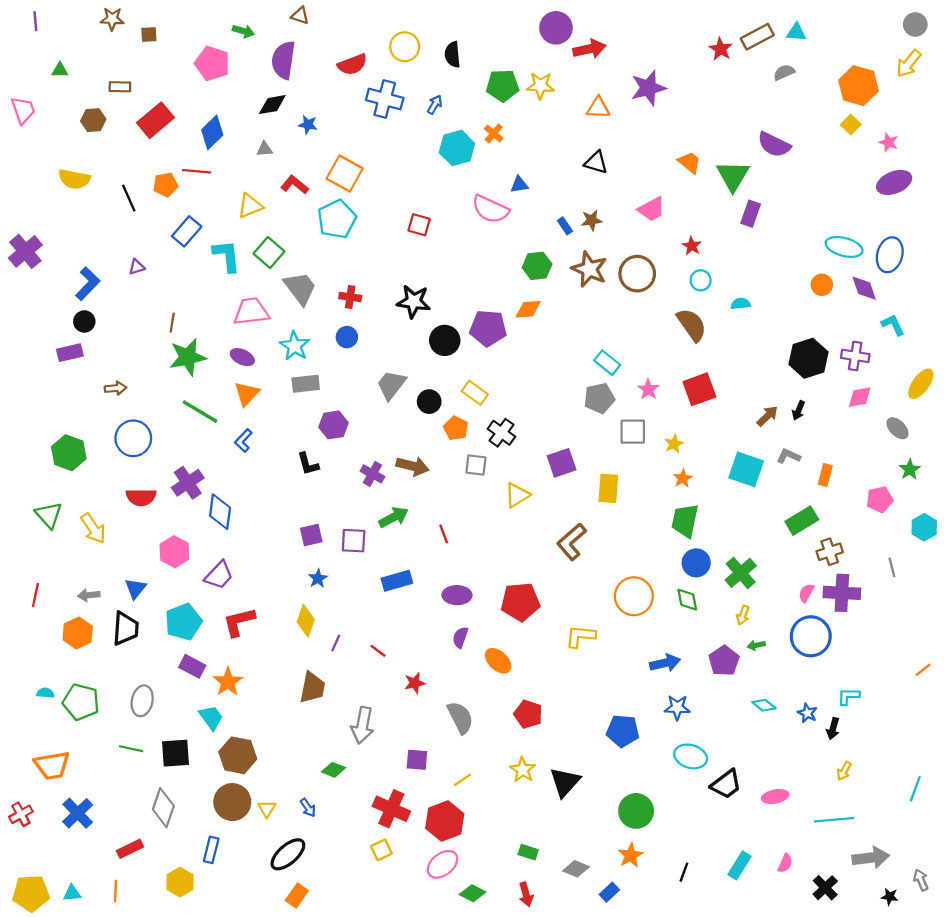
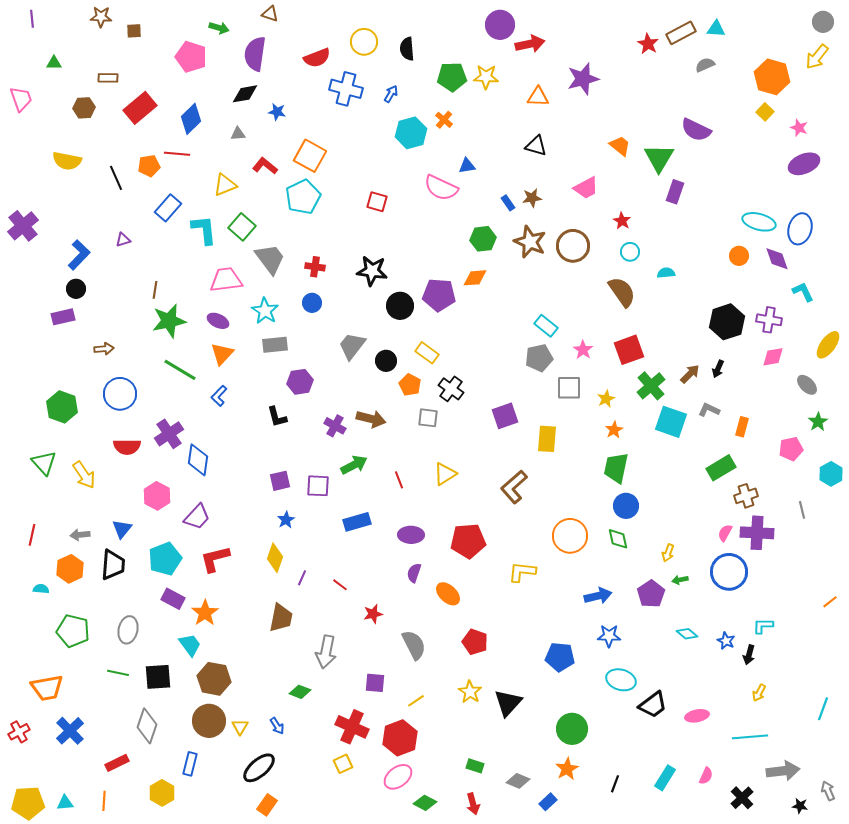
yellow triangle: (517, 495) -> (445, 474), moved
green cross: (741, 573) -> (651, 386), moved
cyan semicircle: (45, 693) -> (41, 589), moved

